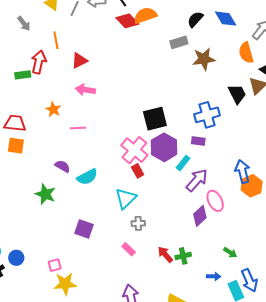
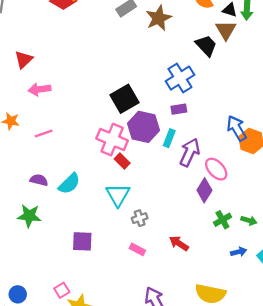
green cross: (183, 256) -> (222, 220), moved

